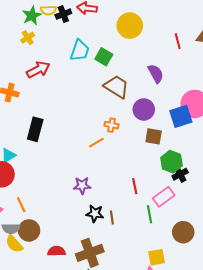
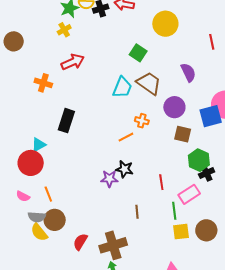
cyan trapezoid: (80, 50) -> (122, 87), moved
black star: (95, 214) -> (124, 169), moved
red semicircle: (56, 251) -> (80, 242), turned -60
yellow square: (157, 257) -> (181, 232), moved

